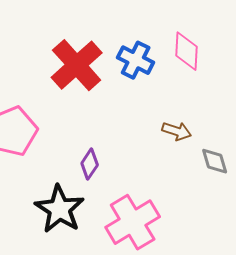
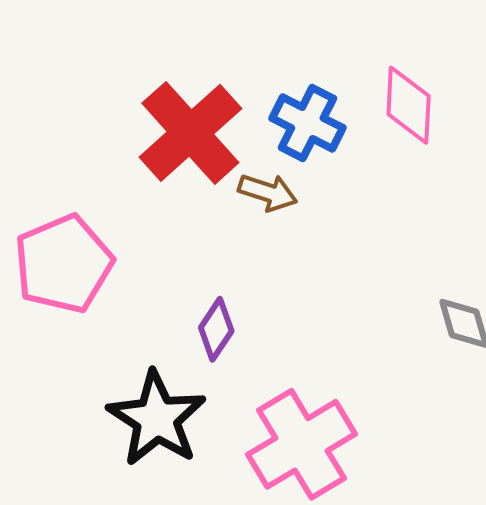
brown arrow: (177, 131) -> (268, 192), moved

